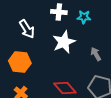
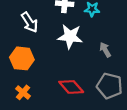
white star: (64, 42) -> (70, 37), turned 30

